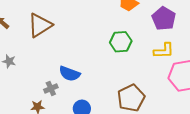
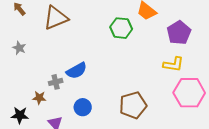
green hexagon: (121, 42) -> (121, 28), moved
blue semicircle: (70, 74) -> (77, 71), turned -60

